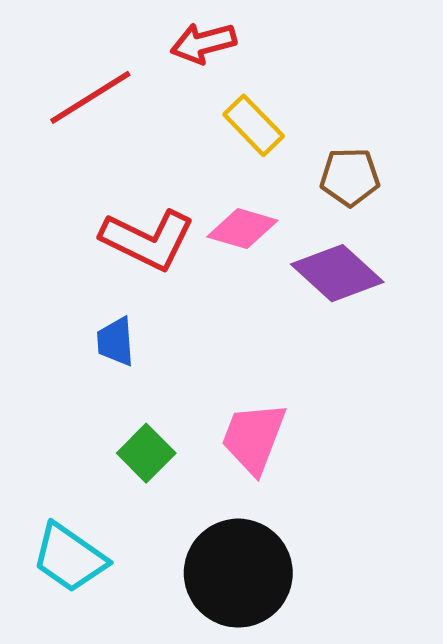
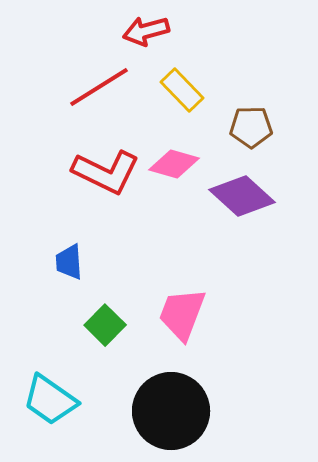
red line: (90, 97) -> (99, 87), moved
blue trapezoid: (116, 342) -> (69, 262), moved

